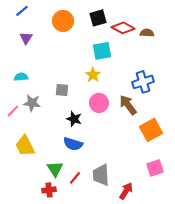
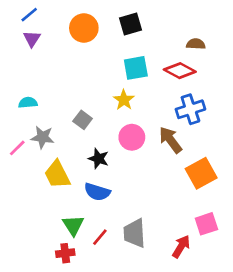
red diamond: (123, 28) -> (180, 71), moved
purple triangle: (26, 38) -> (32, 39), moved
gray square: (62, 90) -> (83, 120), turned 32
yellow trapezoid: (25, 146) -> (57, 175), moved
red arrow: (126, 191) -> (181, 247), moved

